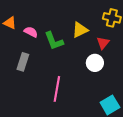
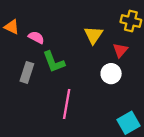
yellow triangle: (80, 30) -> (93, 35), turned -30
green L-shape: (54, 41) -> (54, 62), moved

